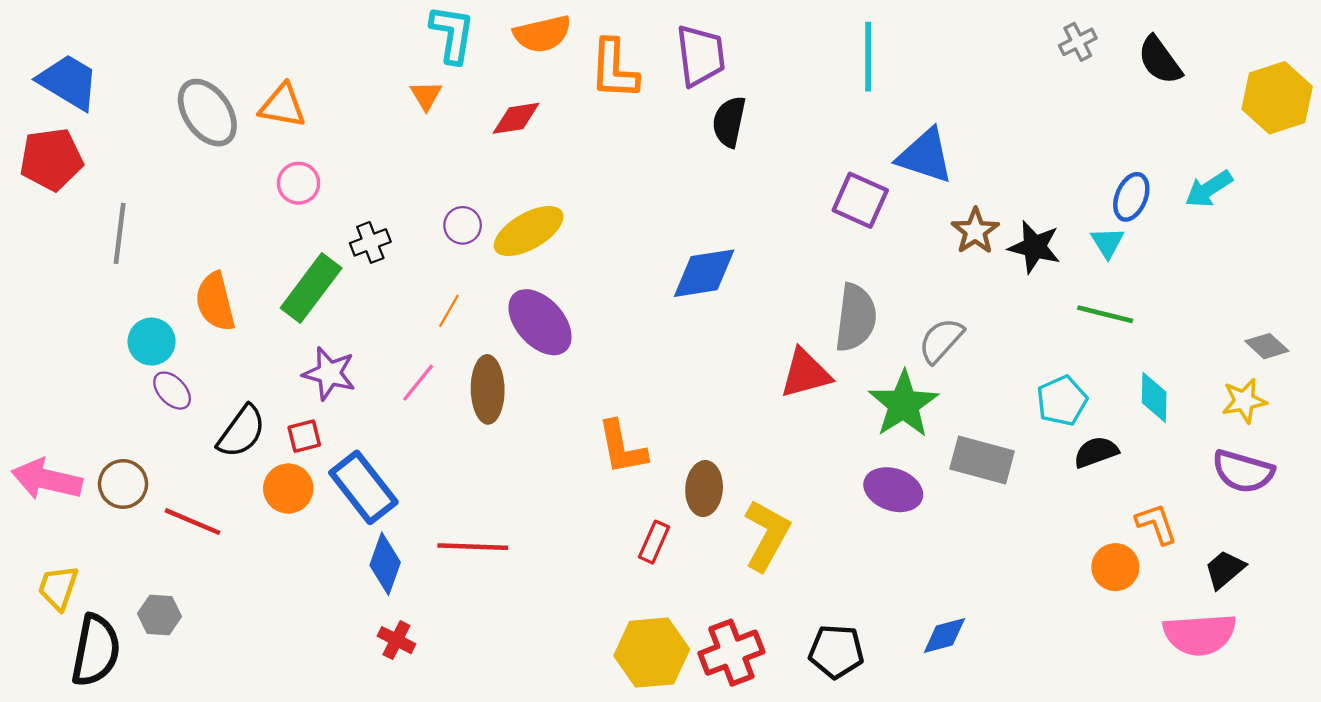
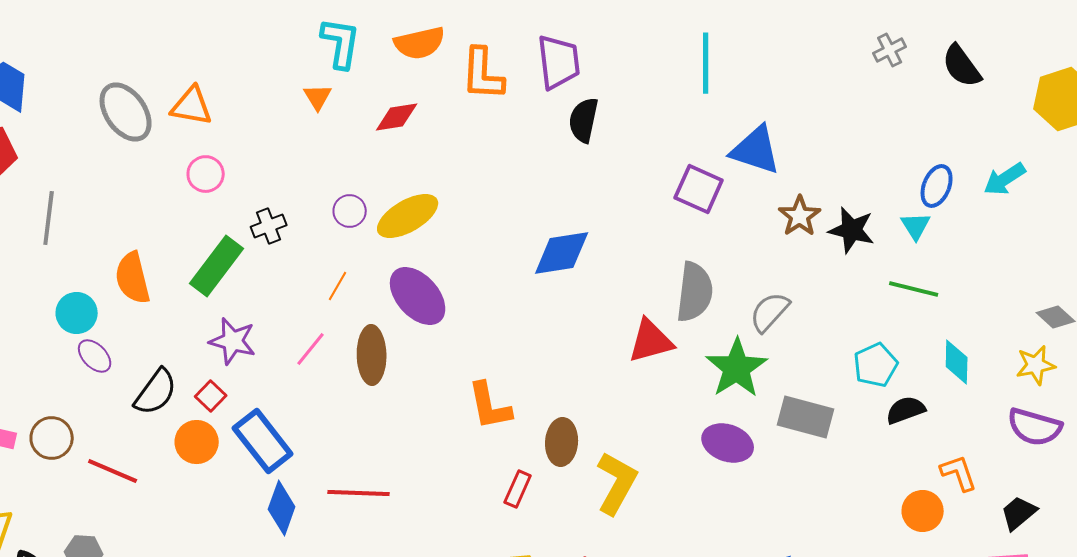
red square: (304, 436) -> (211, 396), turned -32

